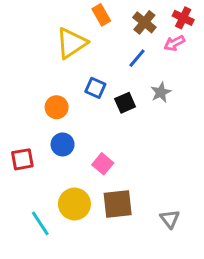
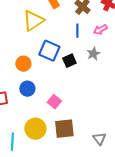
pink arrow: (174, 43) -> (100, 30), moved
blue line: (137, 58) -> (77, 31), turned -40
blue square: (95, 88) -> (49, 51), size x1.5
cyan line: (40, 223) -> (12, 142), turned 36

